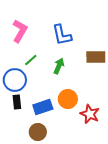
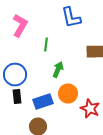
blue L-shape: (62, 35) -> (71, 18), moved
green line: (31, 60) -> (46, 45), moved, turned -40
green arrow: (59, 66) -> (58, 70), moved

